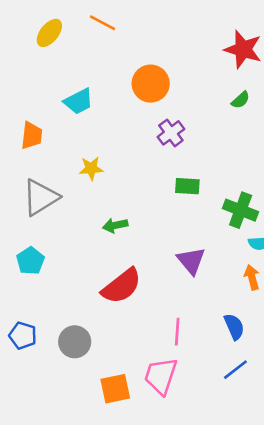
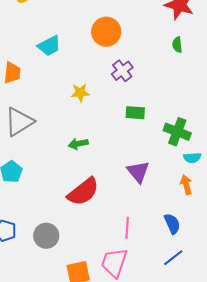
green semicircle: (241, 100) -> (177, 45), turned 126
yellow star: (91, 168) -> (80, 93), moved

